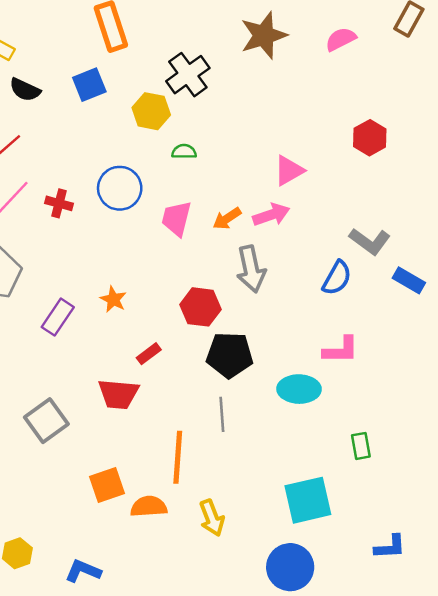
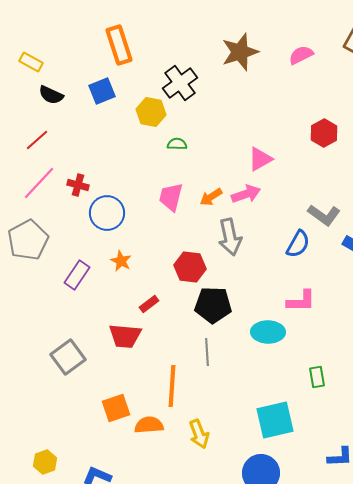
blue circle: (120, 188) -> (107, 213), moved

